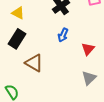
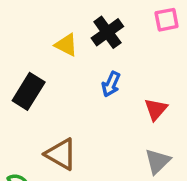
yellow triangle: (18, 13) -> (66, 45), moved
brown triangle: (34, 63) -> (61, 154), moved

